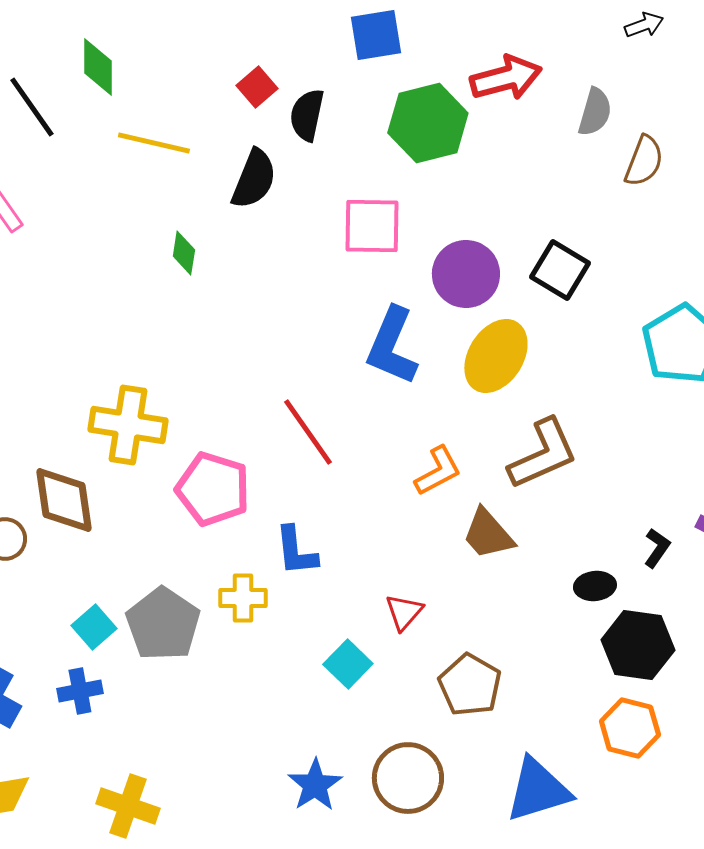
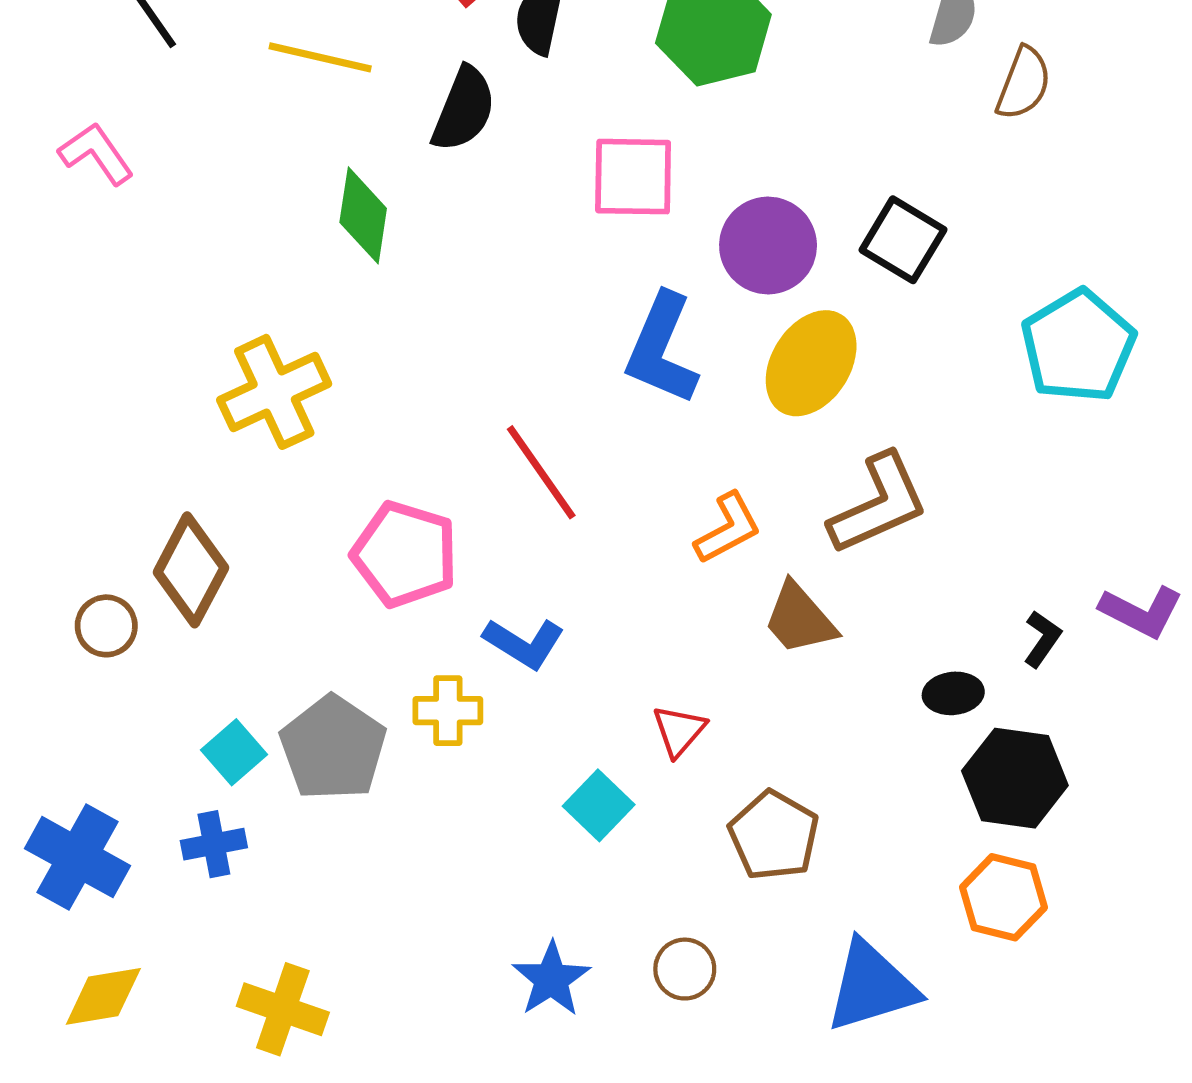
green diamond: (184, 253) -> (363, 215), size x1.5
yellow cross: (128, 425) -> (274, 392), moved, turned -34
brown diamond: (64, 500) -> (191, 570), turned 36
blue L-shape: (296, 551) -> (524, 643), turned -52
brown circle: (408, 778) -> (685, 969), size x0.6

